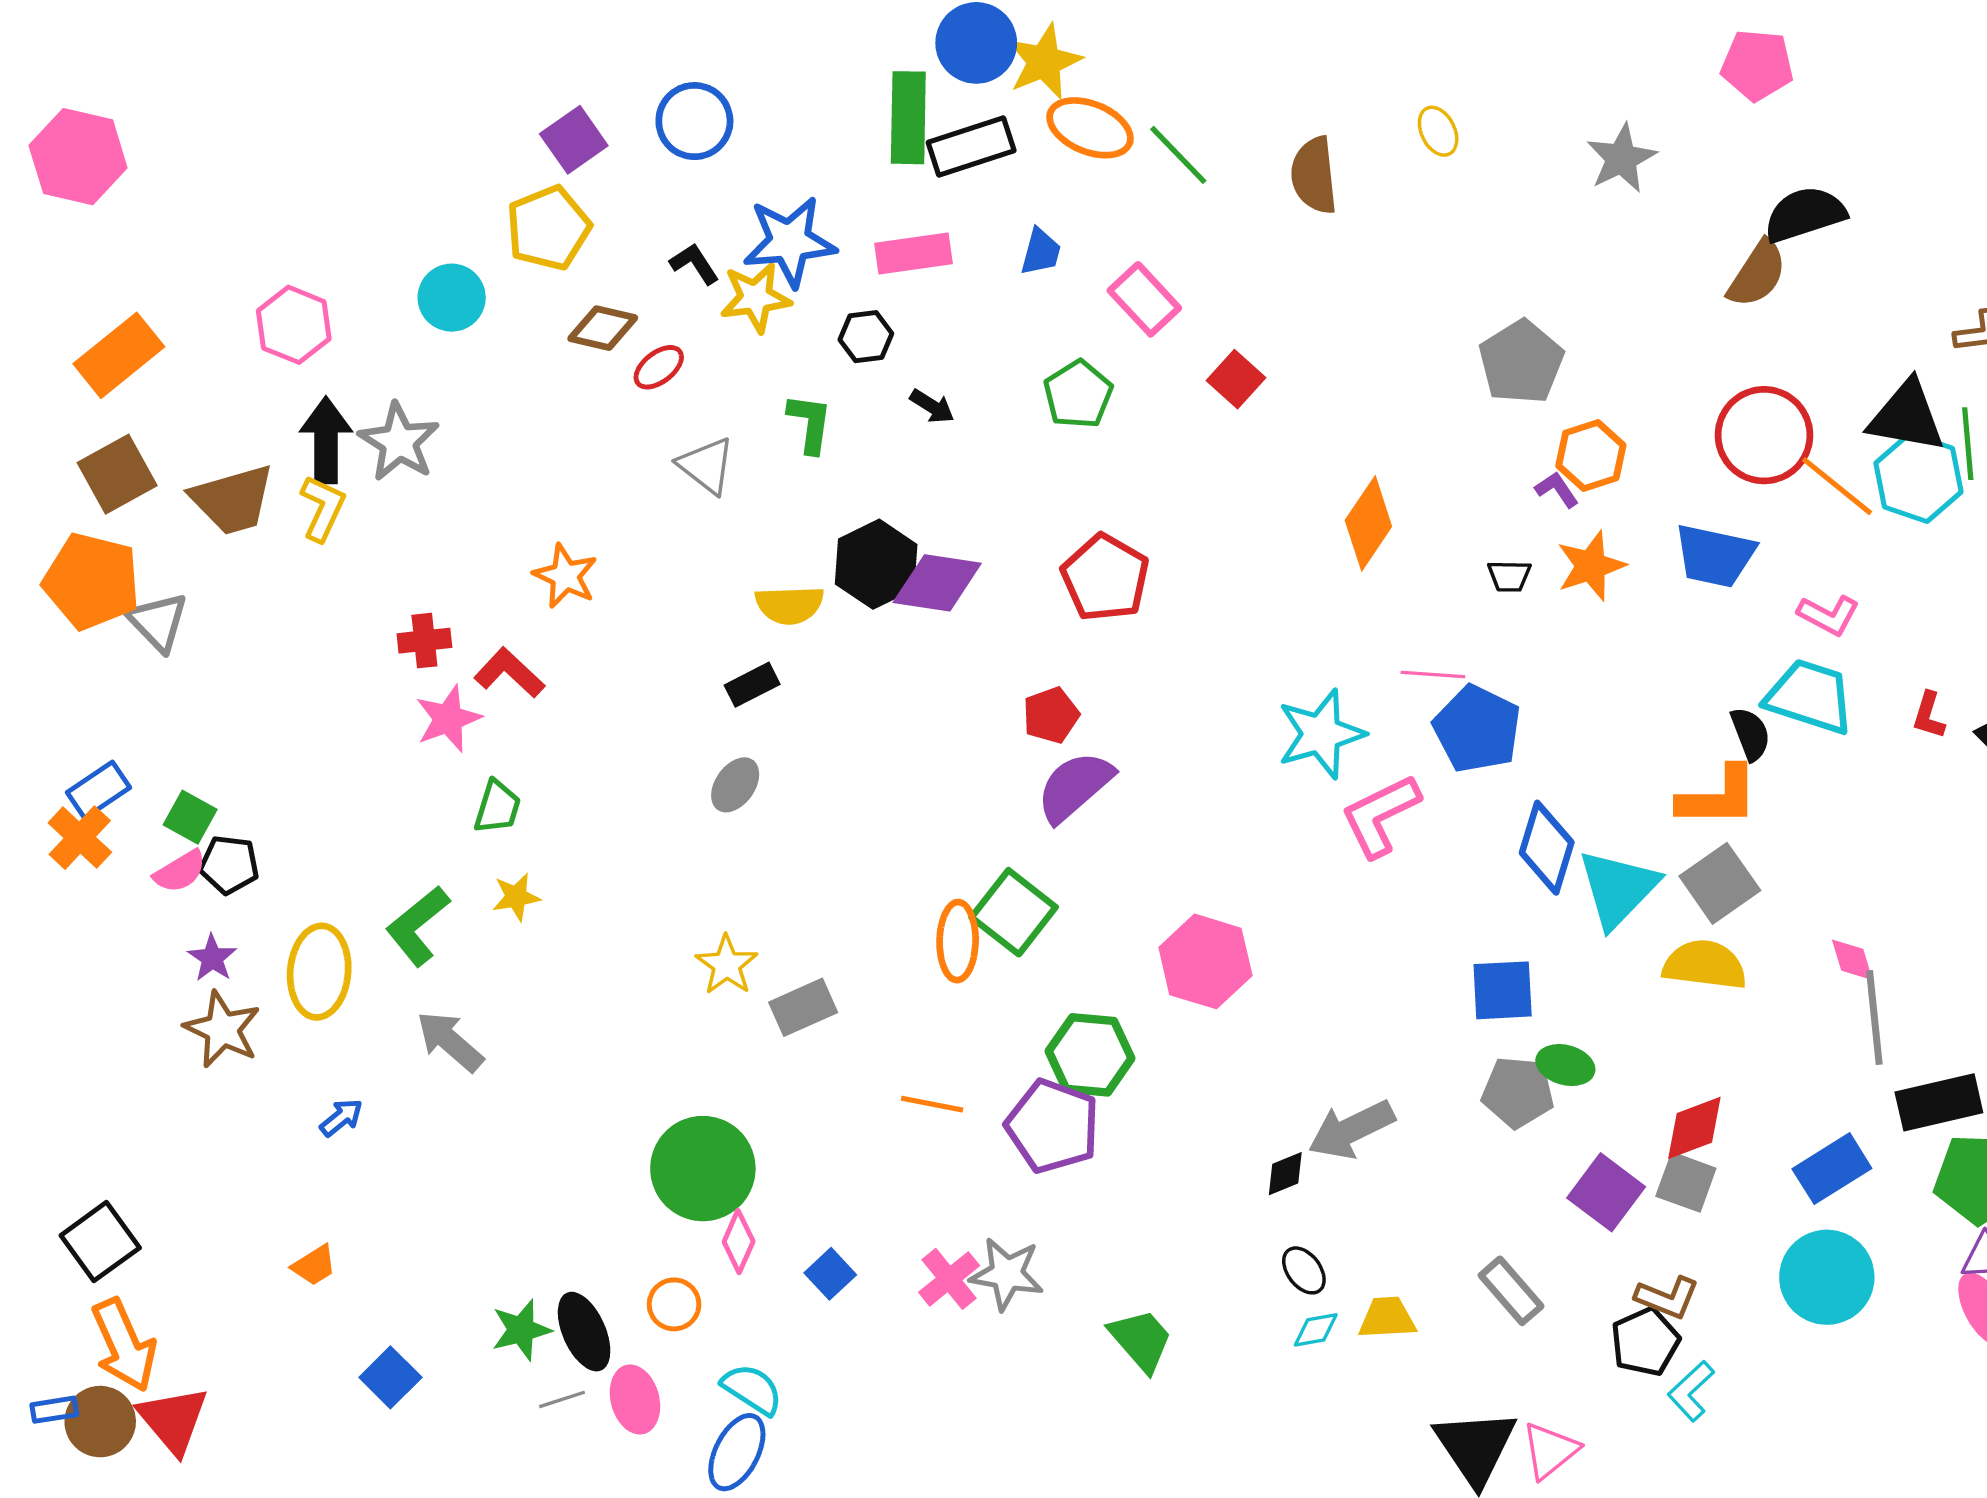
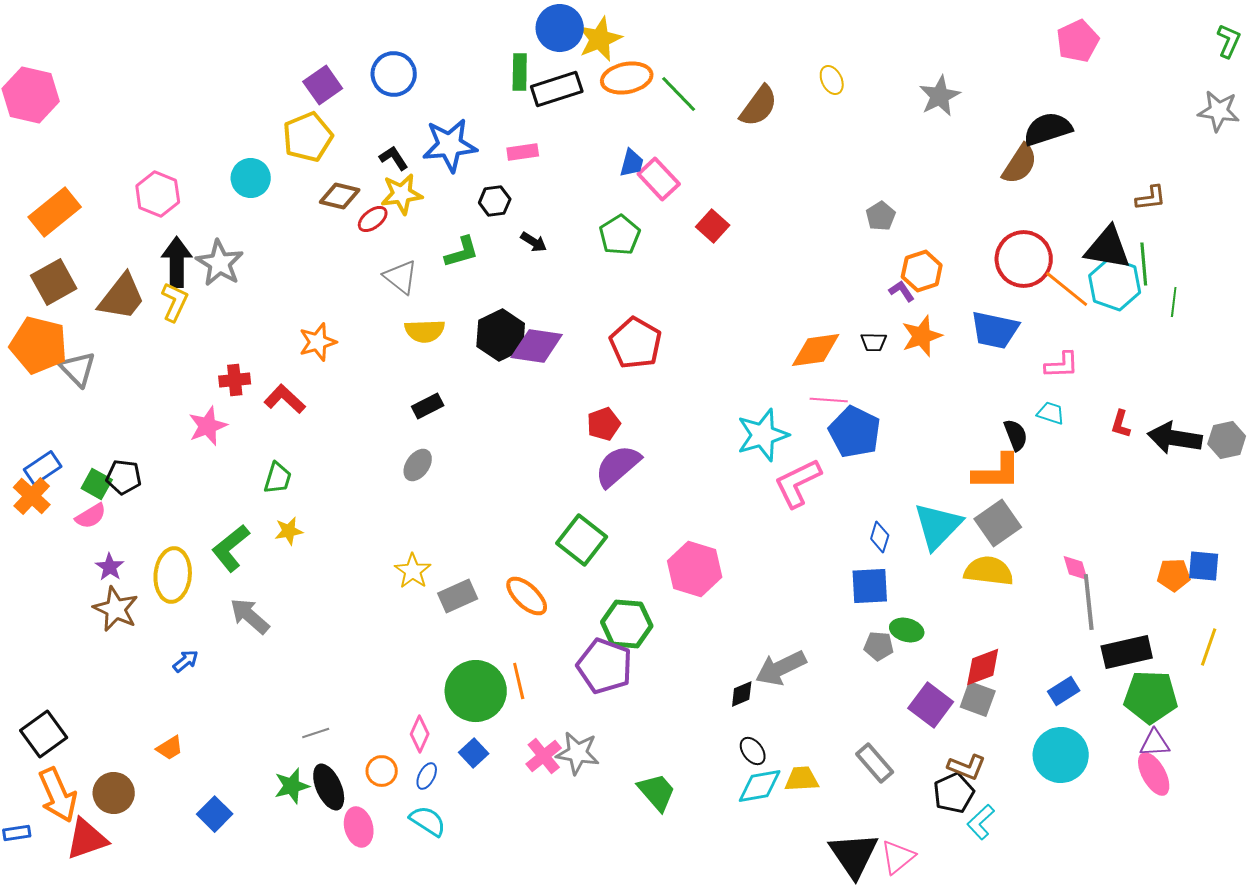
pink pentagon: (1757, 65) -> (1078, 41), moved, turned -30
green rectangle: (908, 118) -> (520, 72), size x0.7
orange ellipse: (1090, 128) -> (627, 78), turned -33
brown semicircle: (1314, 175) -> (759, 106), turned -138
blue trapezoid: (1041, 252) -> (632, 163), moved
pink rectangle: (913, 253) -> (523, 152), size x0.7
yellow star: (756, 298) -> (402, 194), moved
gray pentagon: (1521, 362) -> (881, 216), size x0.6
green L-shape: (810, 423) -> (462, 252), turned 66
brown trapezoid: (233, 500) -> (122, 297), turned -36
orange diamond: (1368, 523) -> (816, 350), moved, turned 48
orange star: (565, 576) -> (318, 342), turned 30
yellow semicircle: (789, 605) -> (425, 331), moved
pink L-shape: (1829, 615) -> (1062, 365), turned -30
cyan trapezoid: (1810, 697) -> (1051, 413), size x0.5
pink star: (448, 719) -> (208, 426), moved
blue diamond: (1547, 848) -> (880, 537), moved, size x0.6
black pentagon: (229, 865) -> (124, 477), moved
orange ellipse: (958, 941) -> (527, 596), moved, turned -48
gray pentagon: (1518, 1092) -> (879, 646), size x0.7
orange line: (932, 1104) -> (519, 681), moved, turned 66
green circle: (703, 1169) -> (476, 691), moved
blue rectangle: (1832, 1169) -> (1064, 691), size x0.7
cyan diamond: (1316, 1330) -> (760, 786), size x1.6
gray line: (562, 1399) -> (316, 733), moved
red triangle: (173, 1420) -> (87, 839), turned 51
brown circle: (100, 1422) -> (114, 793), moved
blue ellipse: (737, 1452) -> (427, 776), moved, size x0.6

